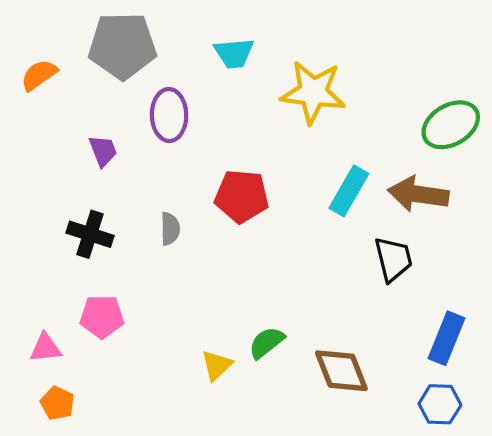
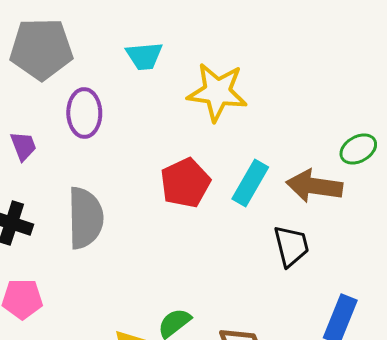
green ellipse: (451, 125) -> (358, 149), moved, size x0.7
red pentagon: (242, 196) -> (185, 183), moved, turned -30
gray semicircle: (170, 229) -> (85, 218), size x2.0

